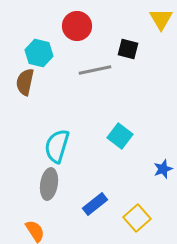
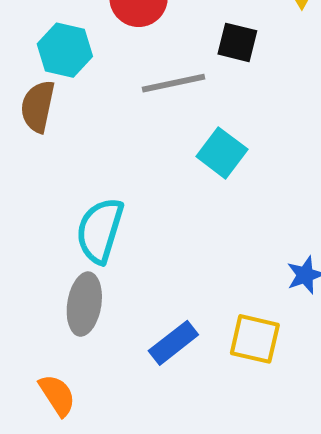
cyan square: (120, 136) -> (222, 153), moved
yellow square: (137, 218) -> (255, 339), moved, turned -36

